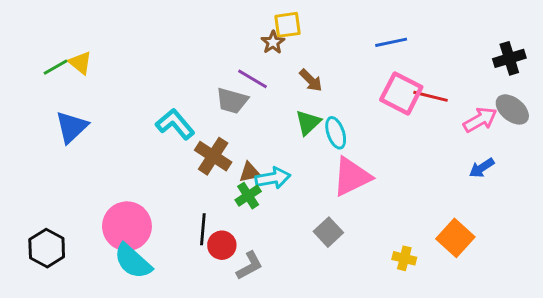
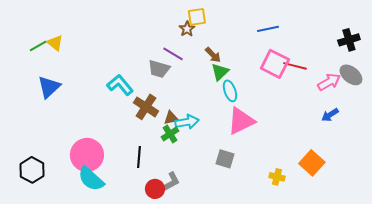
green triangle: (308, 123) -> (220, 72), moved
gray square: (328, 232) -> (225, 159), turned -30
red circle: (222, 245) -> (155, 189), moved

